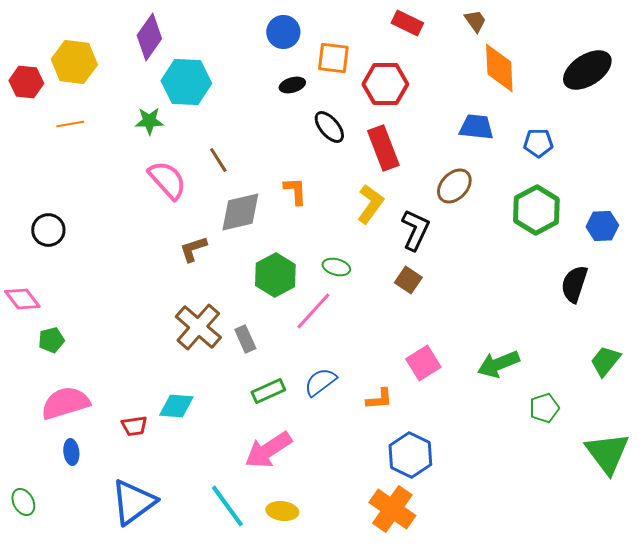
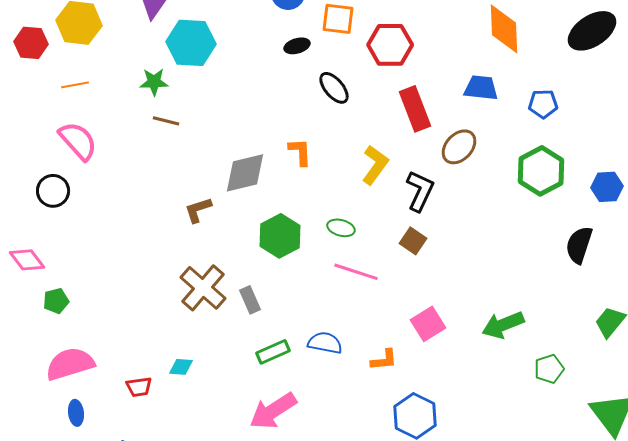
red rectangle: (383, 148) -> (415, 109), moved
brown line: (218, 160) -> (166, 121), moved, turned -44
pink semicircle: (167, 180) -> (78, 141), moved
pink line: (313, 311) -> (356, 272), moved, turned 66
blue semicircle: (320, 382) -> (325, 343), turned 48
cyan diamond: (176, 406) -> (181, 367), size x0.7

